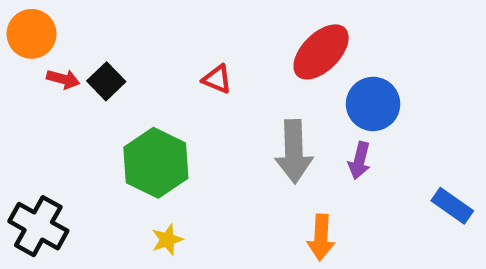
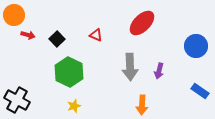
black square: (106, 81) -> (57, 39), moved
blue circle: (373, 104) -> (196, 46), moved

